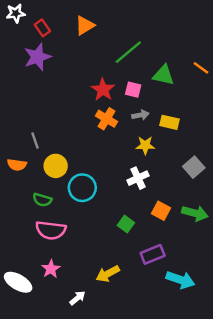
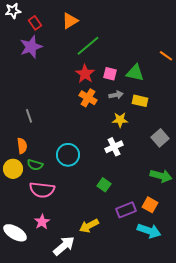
green line: (128, 52) -> (88, 46), moved
green triangle: (163, 75) -> (135, 73), moved
orange semicircle: (17, 165) -> (22, 146), moved, turned -105
yellow circle: (56, 166) -> (13, 169), moved
orange square: (161, 211) -> (150, 205), moved
white arrow: (77, 298) -> (64, 246), size x1.6

